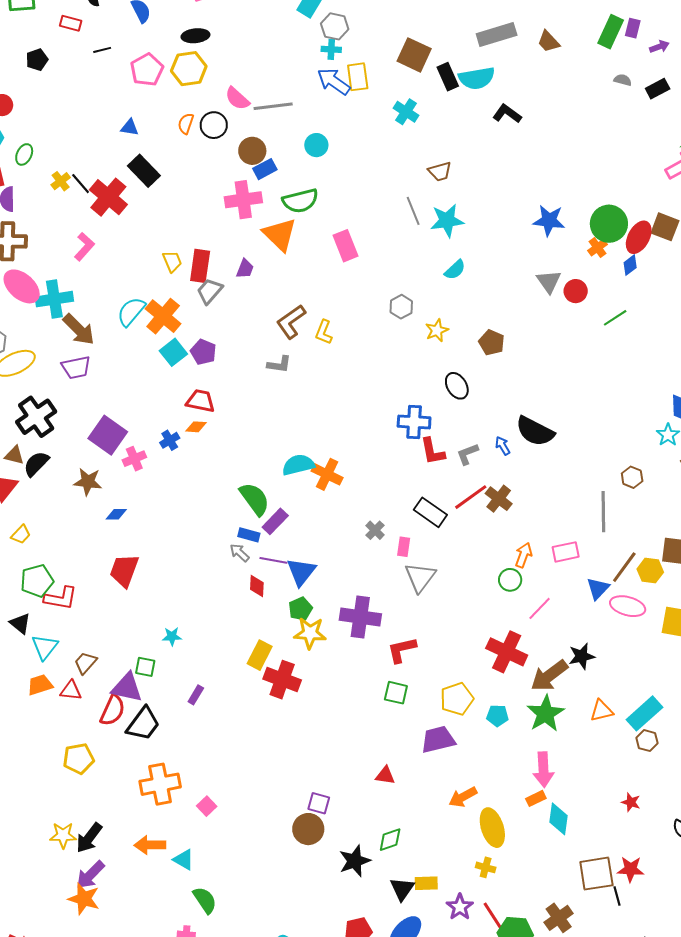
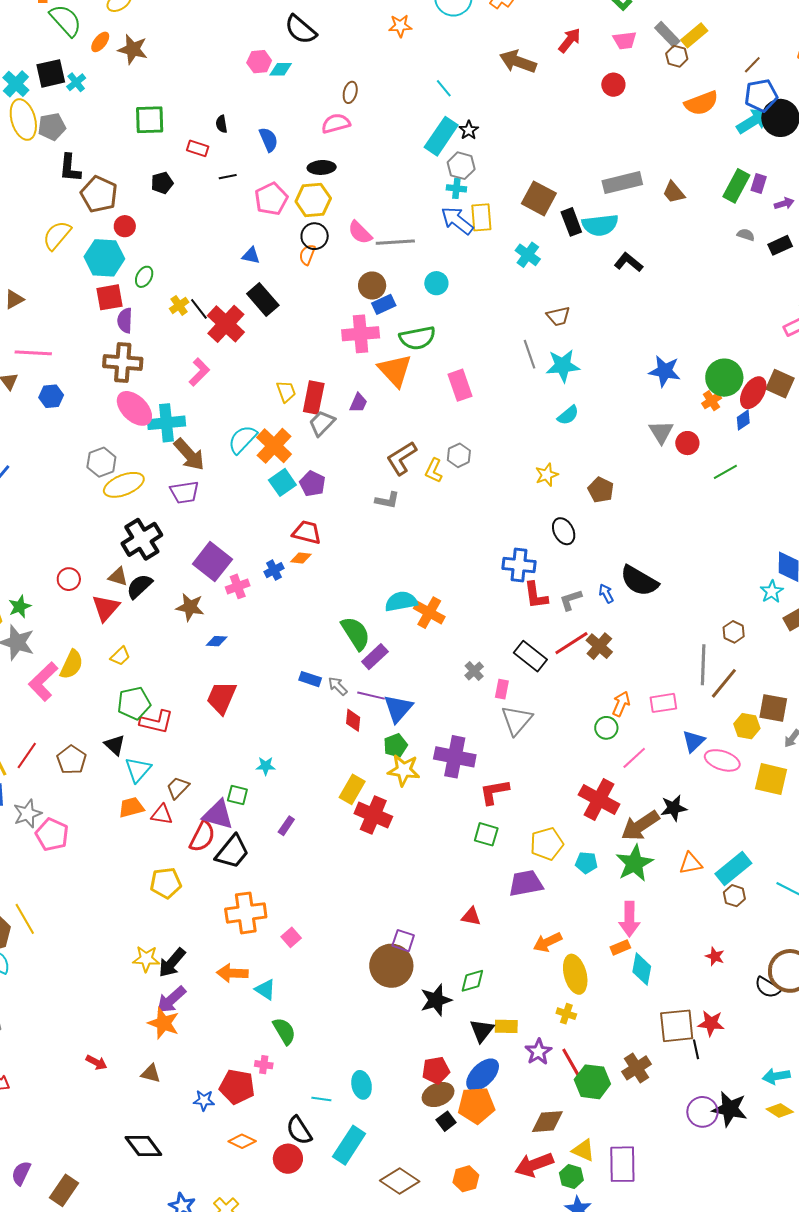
black circle: (214, 125) -> (315, 236), moved
gray hexagon: (401, 307) -> (459, 455), moved
blue rectangle: (249, 535) -> (310, 679), moved
brown line: (624, 567) -> (724, 683), moved
brown circle: (308, 829) -> (391, 966), size x1.4

